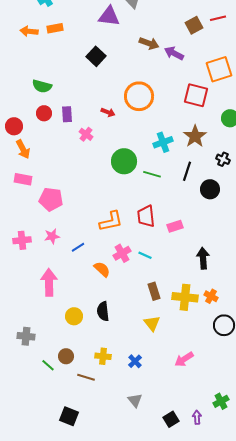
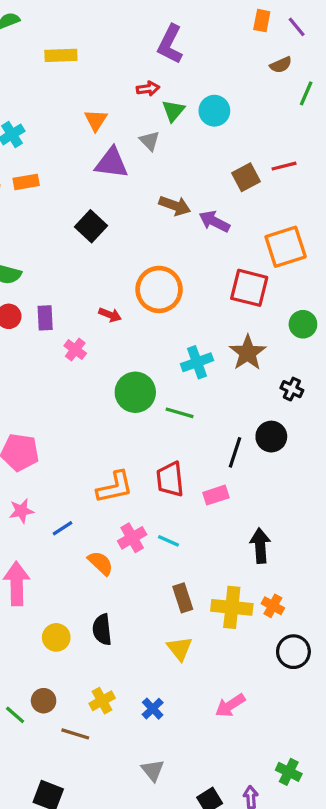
black line: (187, 171) -> (235, 452), moved
yellow cross: (103, 356) -> (102, 701), turned -35
green cross: (221, 401) -> (289, 772), turned -35

